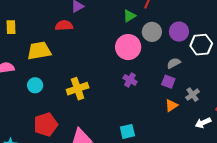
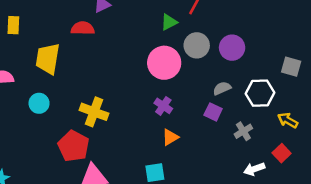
white hexagon: (201, 45) -> (260, 93), moved
yellow trapezoid: (39, 51) -> (48, 59), turned -75
yellow cross: (78, 89) -> (94, 112), turned 35
orange triangle: (171, 105) -> (170, 137), moved
red pentagon: (46, 125) -> (73, 146), moved, turned -30

